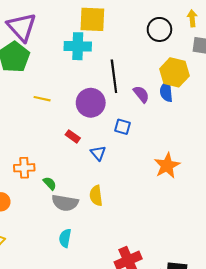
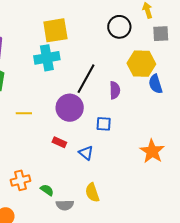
black line: (114, 76) -> (86, 79), turned 48
blue semicircle: (166, 92) -> (155, 84), moved
purple semicircle: (141, 94) -> (115, 90), turned 48
gray semicircle: (65, 203) -> (65, 205), size x0.7

